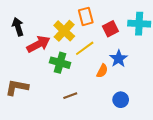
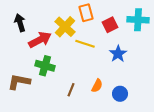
yellow line: (85, 48) -> (85, 44), turned 54
green cross: (60, 63) -> (45, 66), moved
orange semicircle: (102, 71) -> (97, 86), moved
brown line: (70, 96) -> (71, 90), turned -48

